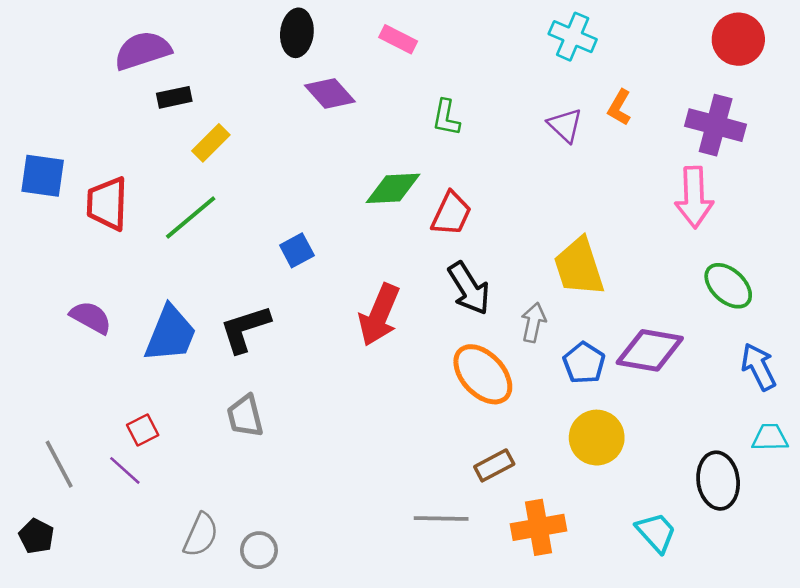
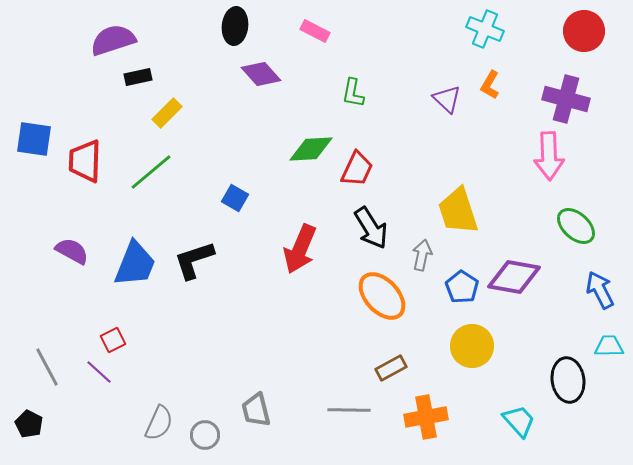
cyan cross: (573, 37) -> (485, 29), moved
blue square: (297, 250) -> (235, 198), turned -32
gray trapezoid: (245, 416) -> (256, 410), moved

